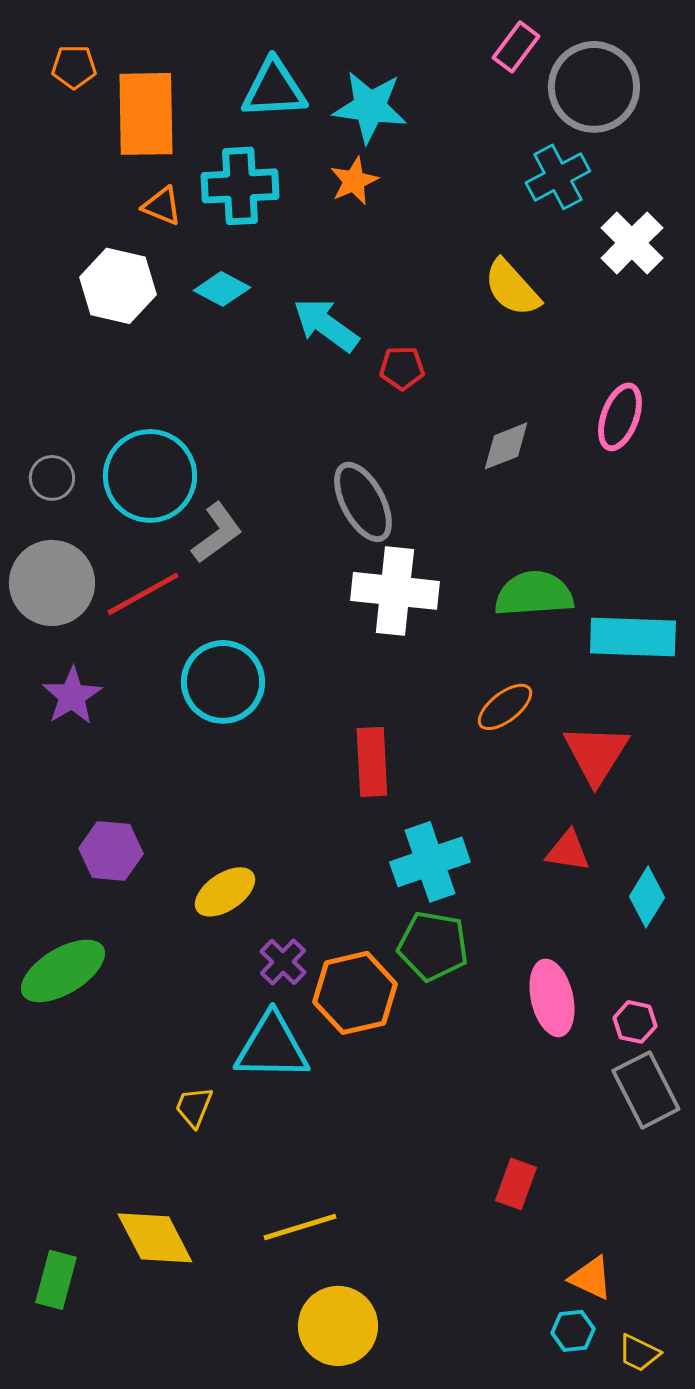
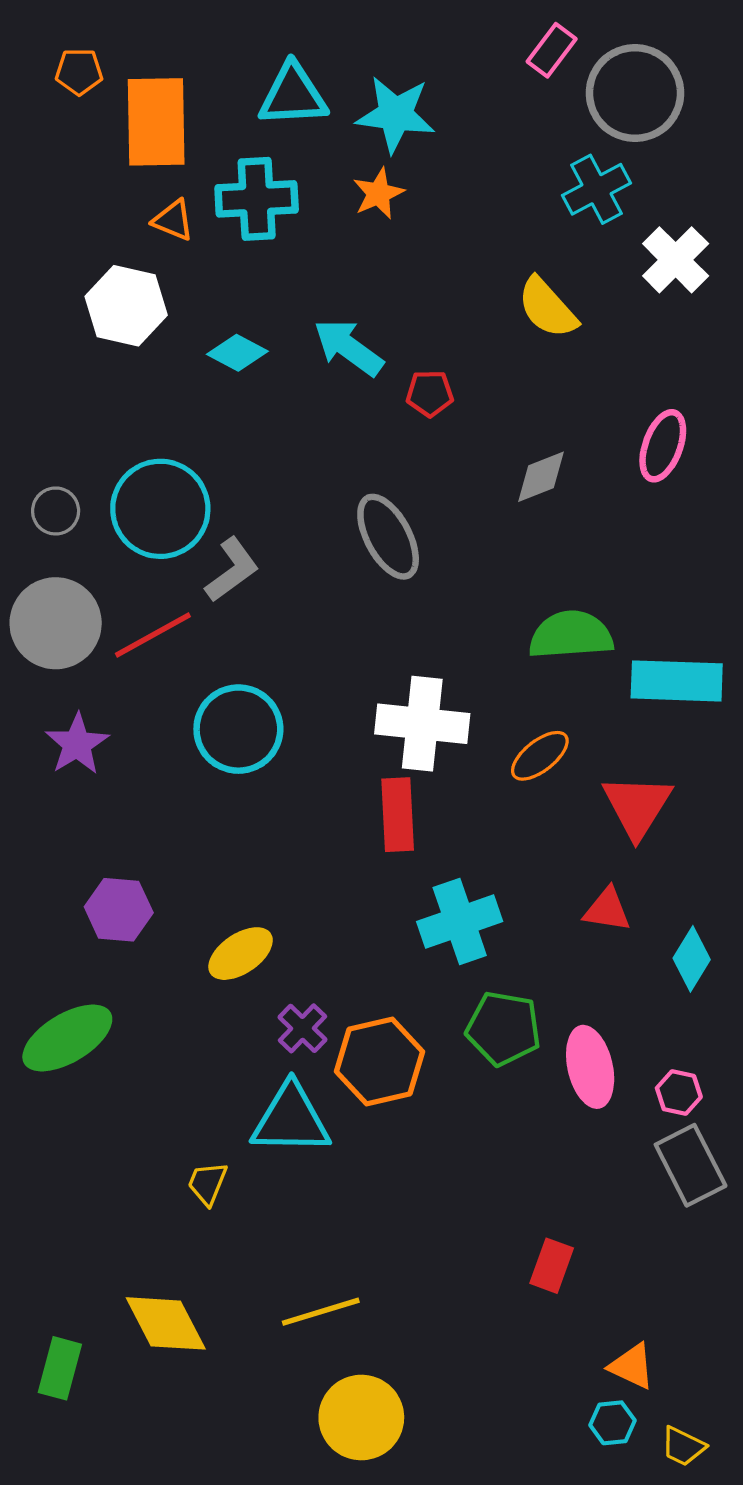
cyan diamond: (222, 289) -> (237, 353), moved
white cross: (395, 591) -> (422, 724), moved
green pentagon: (433, 946) -> (504, 1028), moved

